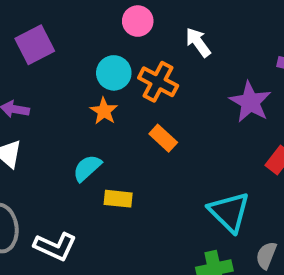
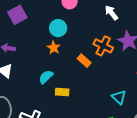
white arrow: (198, 42) -> (111, 13), moved
orange cross: (158, 82) -> (103, 46), moved
cyan triangle: (229, 212) -> (119, 97), size x0.7

